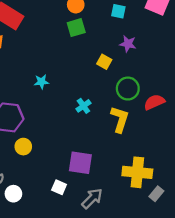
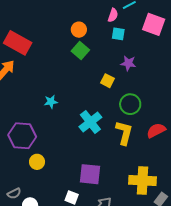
green square: (76, 28) -> (80, 51), turned -30
red semicircle: (154, 102) -> (156, 130), moved
cyan cross: (83, 106) -> (90, 122), size x1.6

